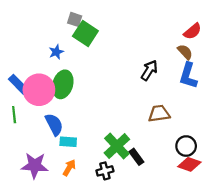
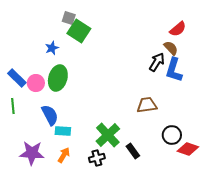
black arrow: (149, 70) -> (157, 62), moved
pink circle: (39, 90) -> (36, 83), size x0.6
black rectangle: (136, 157) -> (133, 151), moved
red diamond: (189, 164) -> (188, 149), moved

